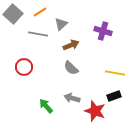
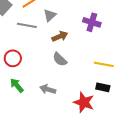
black rectangle: (114, 96) -> (103, 87), turned 32
gray arrow: (72, 98) -> (48, 89), moved
green arrow: (46, 106) -> (17, 85), moved

